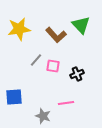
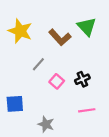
yellow star: (19, 29) -> (20, 31), turned 30
pink square: (53, 66) -> (57, 81), moved, turned 32
pink line: (66, 103) -> (87, 110), moved

